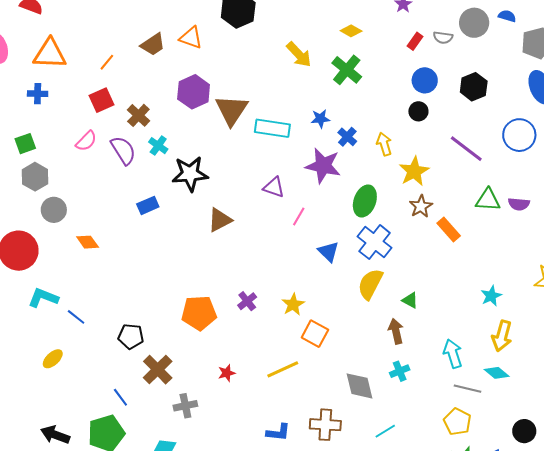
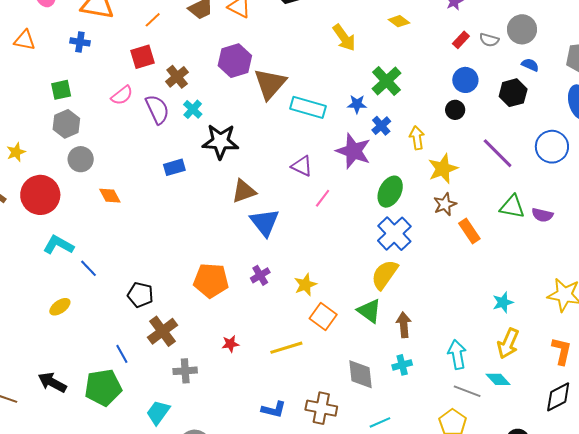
blue semicircle: (507, 16) -> (530, 65), moved
green cross: (347, 70) -> (386, 81), moved
blue triangle: (328, 252) -> (265, 222), moved, size x1.4
green triangle: (410, 300) -> (369, 311), moved, size x1.5

